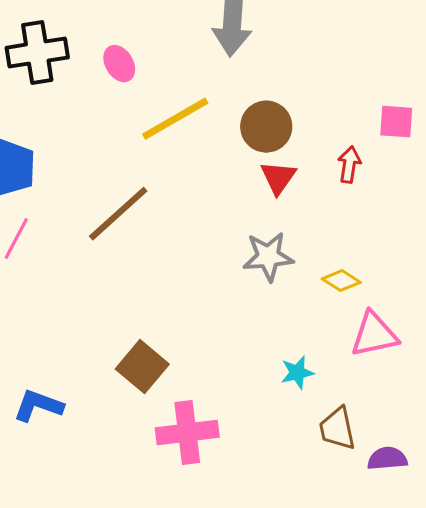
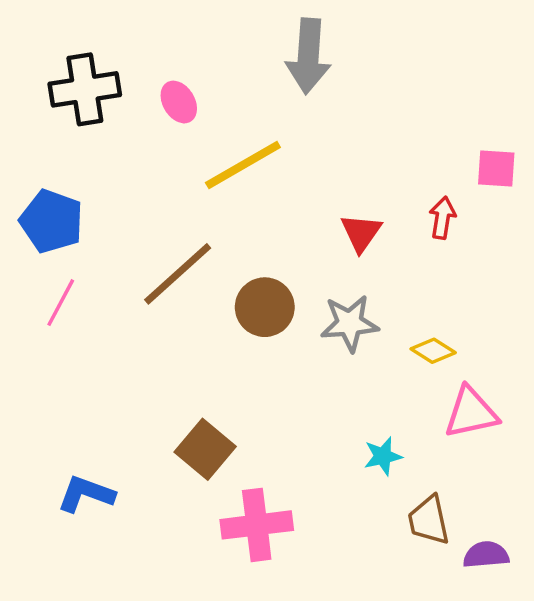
brown circle: (266, 127) -> (265, 307), moved

